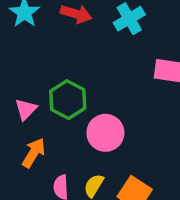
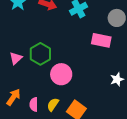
orange arrow: (34, 153) -> (13, 97), moved

